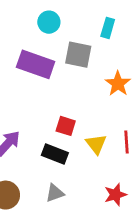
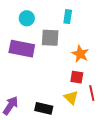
red square: (66, 126) -> (77, 77), moved

